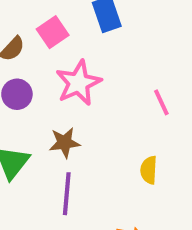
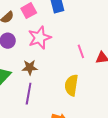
yellow semicircle: (149, 170) -> (71, 85), size x1.5

